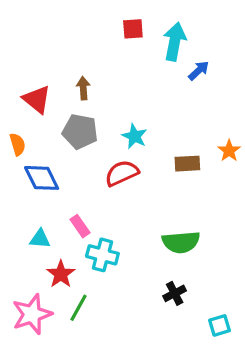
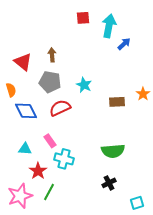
red semicircle: (122, 173) -> (60, 108), moved

